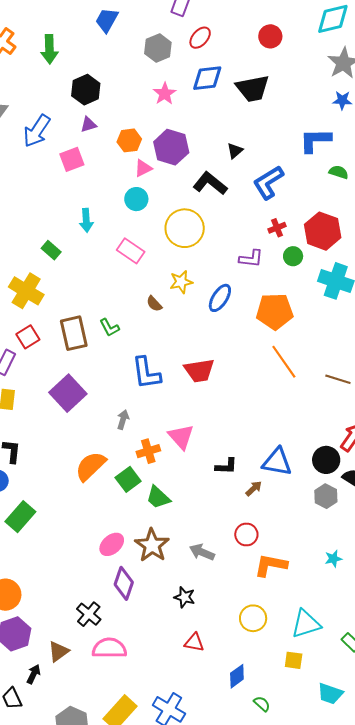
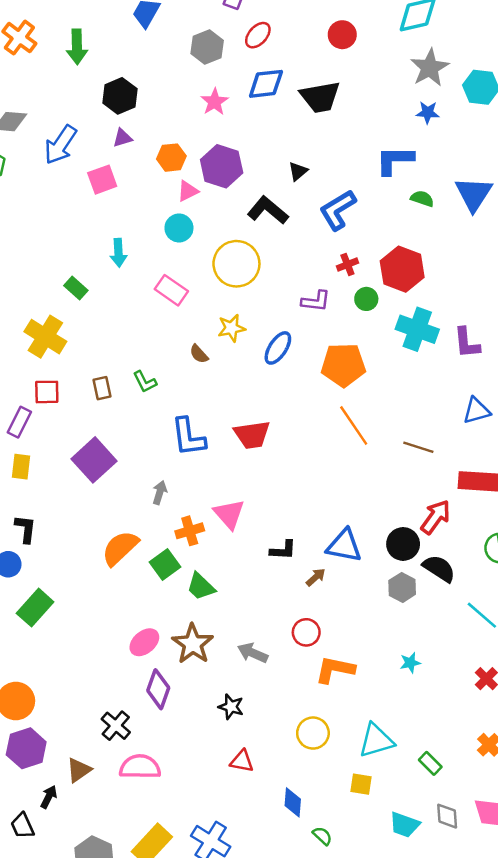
brown rectangle: (74, 333) -> (102, 388), size x0.6
red square: (28, 337) -> (47, 392), turned 30
blue diamond: (237, 676) -> (293, 802), turned -50

